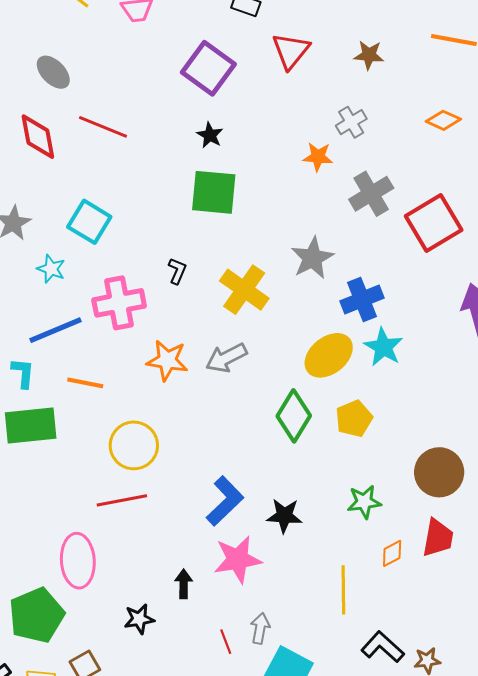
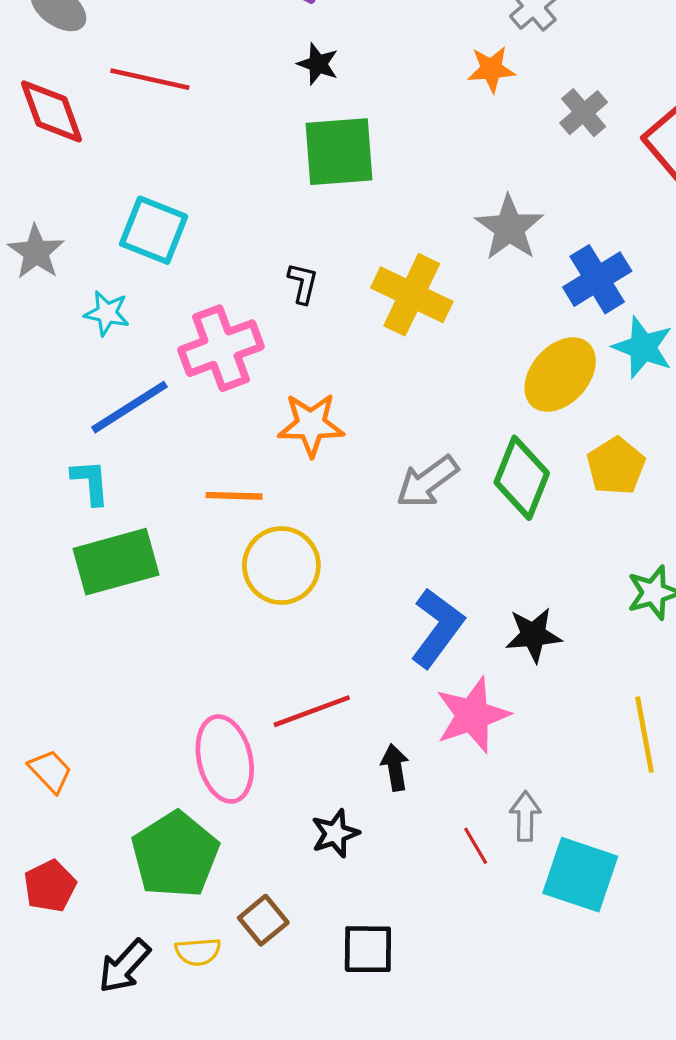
gray cross: (371, 194) -> (584, 113), size x0.7
gray arrow: (226, 358) -> (427, 482), moved
orange line: (85, 383) -> (234, 496), moved
red line: (122, 500) -> (312, 711), moved

